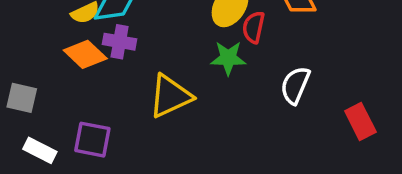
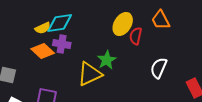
green star: (228, 58) -> (107, 60), moved, turned -30

